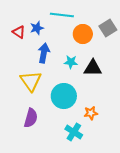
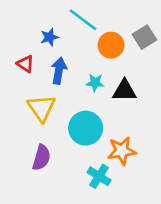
cyan line: (62, 15) -> (83, 20), turned 30
red triangle: (19, 32) -> (25, 64), moved
orange star: (91, 113) -> (122, 151), size x1.5

